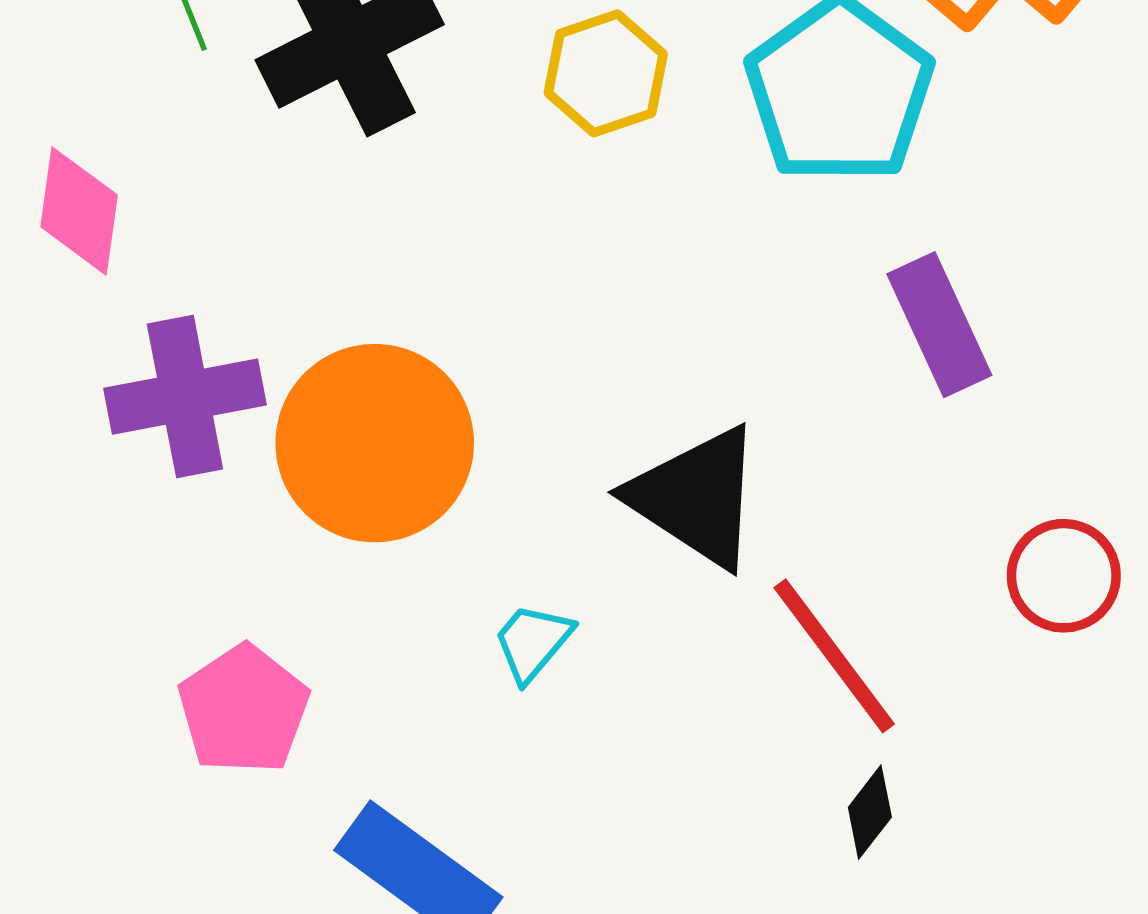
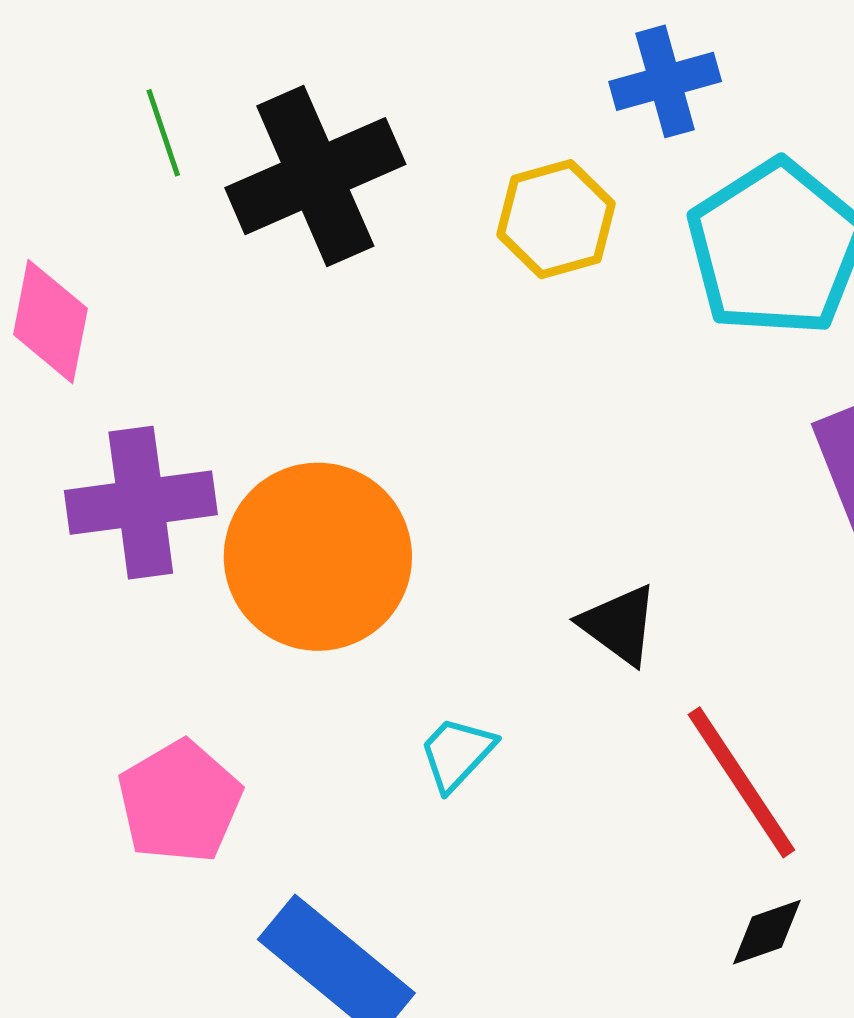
black triangle: (696, 497) -> (619, 625), size x0.6
black diamond: (870, 812) -> (767, 932), turned 30

